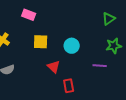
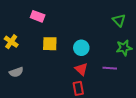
green triangle: (109, 19) -> (119, 20), turned -40
red triangle: (54, 67) -> (81, 69), moved

